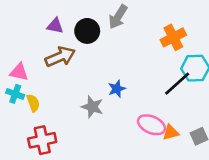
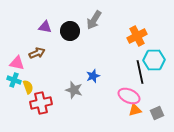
brown arrow: (60, 57) -> (37, 53), moved, size x0.7
black line: (177, 84) -> (140, 72), turned -60
pink ellipse: (151, 125) -> (129, 96), moved
red cross: (42, 140) -> (41, 103), moved

